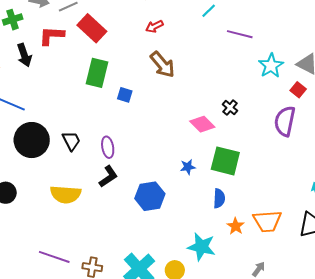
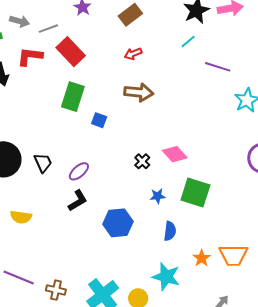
brown arrow: (162, 65) -> (139, 92), turned -48
black cross: (230, 108) -> (142, 161), moved
purple ellipse: (108, 147) -> (79, 171), turned 55
yellow semicircle: (66, 194) -> (21, 217), moved, size x0.7
blue semicircle: (219, 198) -> (170, 231), moved

